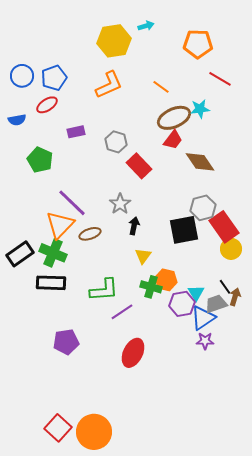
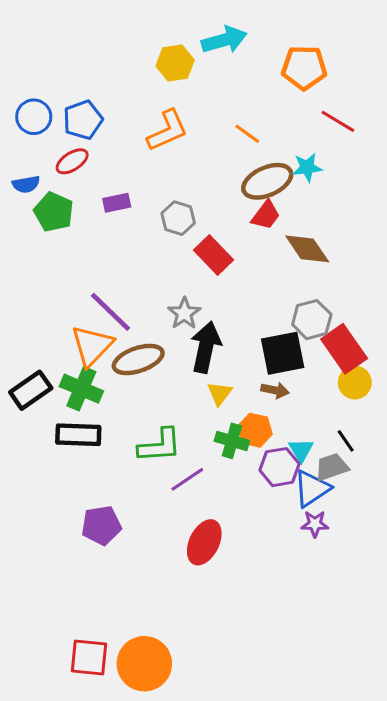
cyan arrow: (146, 26) -> (224, 40), size x1.8
yellow hexagon: (114, 41) -> (175, 63), size x0.7
green pentagon: (40, 160) -> (54, 212), moved
black arrow: (134, 226) -> (206, 347), size x1.8
brown ellipse: (90, 234) -> (138, 359), size x1.5
brown arrow: (235, 297) -> (275, 390), moved, turned 84
red square: (58, 428) -> (89, 658), turned -36

